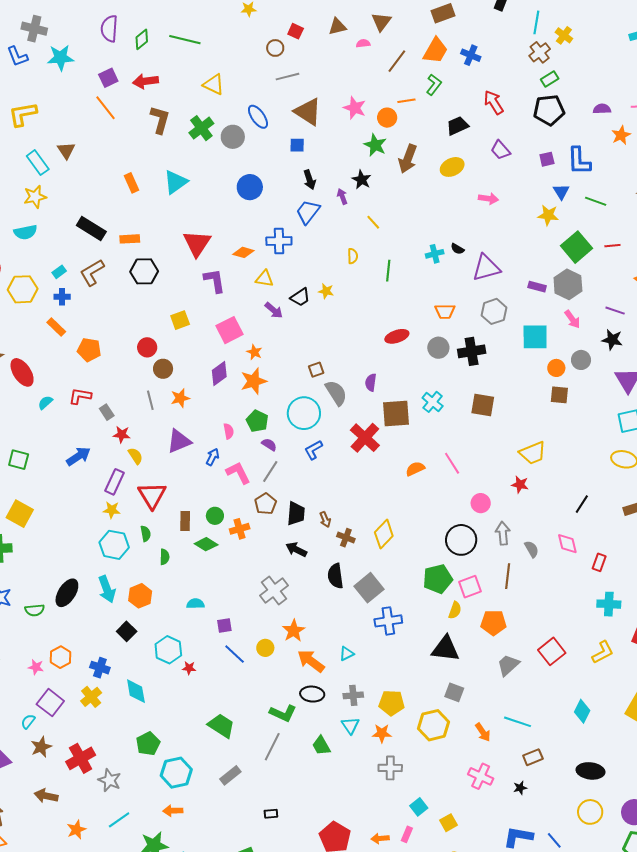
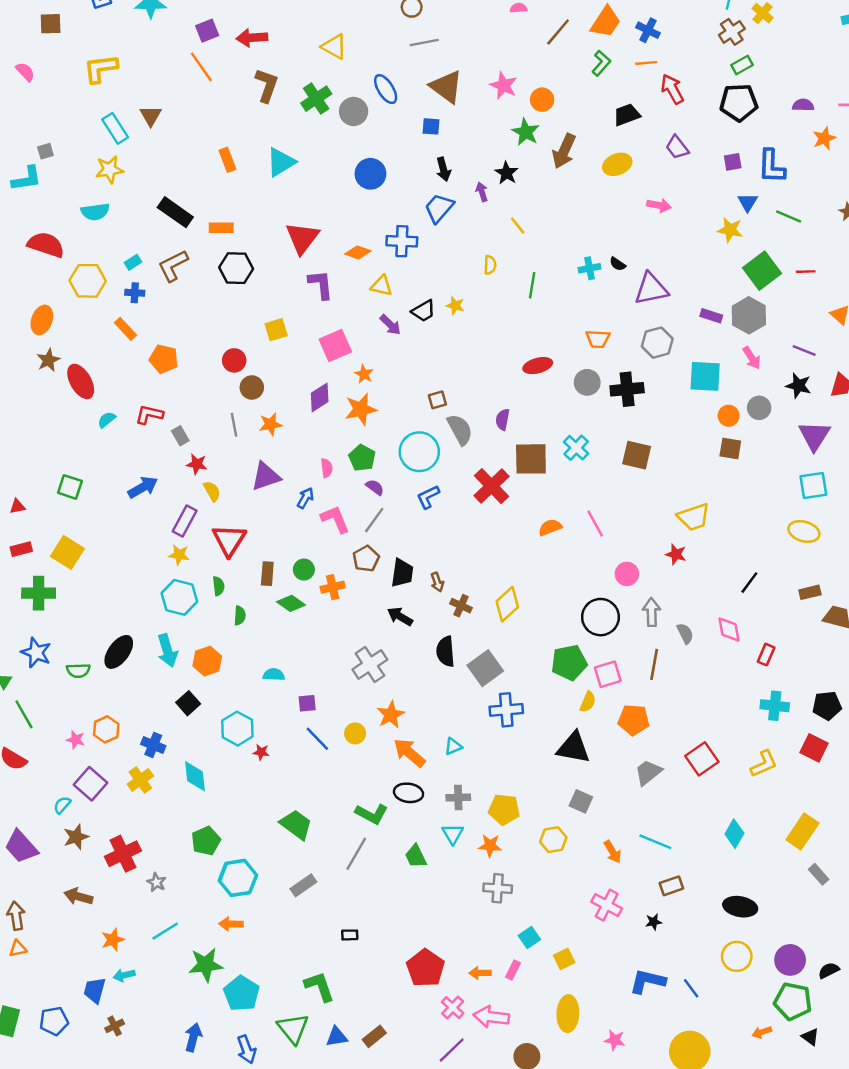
orange line: (406, 101) -> (646, 63), moved
yellow hexagon: (434, 725) -> (553, 840), size x0.7
gray star: (109, 780) -> (156, 882), size x0.7

